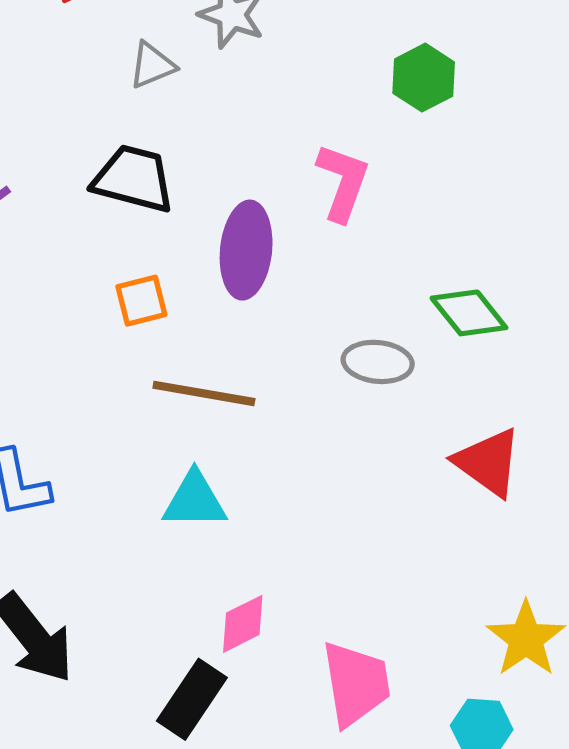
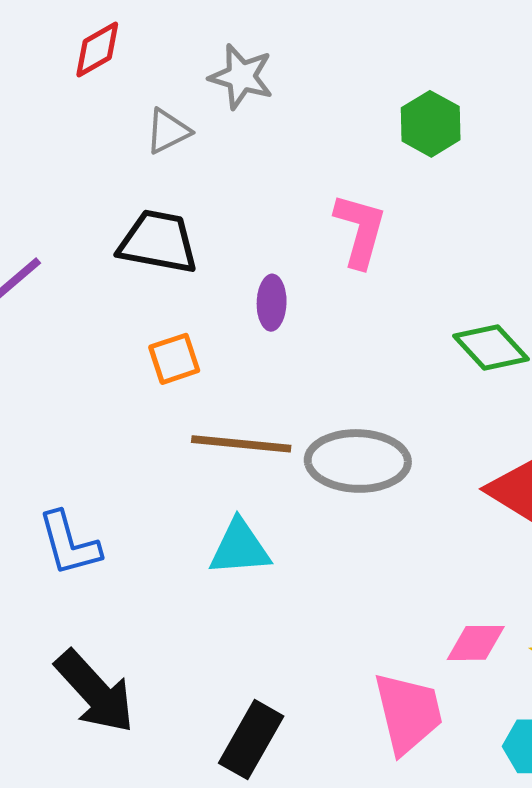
purple ellipse: (246, 250) -> (272, 303), size x0.6
gray ellipse: (378, 362) -> (358, 461), moved, size x1.5
pink diamond: (243, 624) -> (476, 643), moved, turned 30

